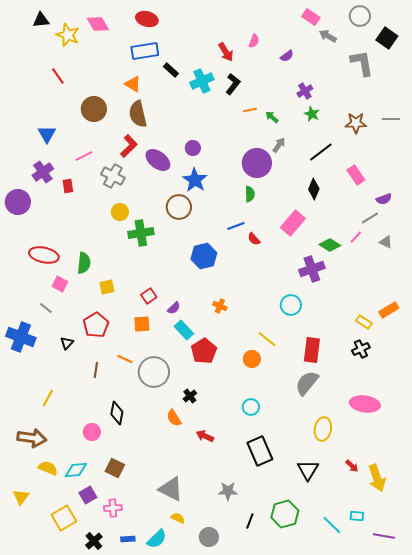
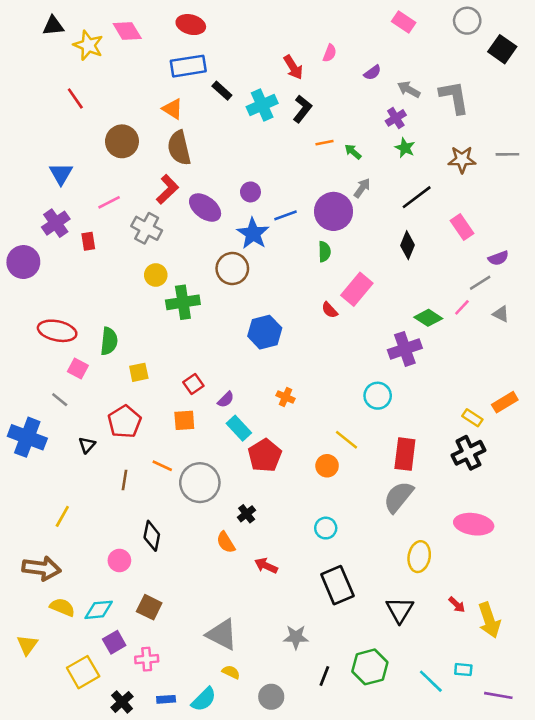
gray arrow: (328, 36) -> (409, 89), moved
gray L-shape: (362, 63) -> (454, 97), moved
pink rectangle: (293, 223) -> (357, 289), moved
blue line: (236, 226) -> (285, 215), moved
black cross: (361, 349) -> (468, 453), size x1.4

